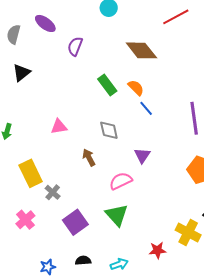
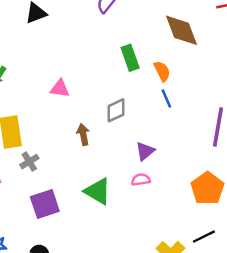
gray diamond: (109, 130) -> (116, 110), turned 60
pink semicircle: (121, 181) -> (141, 180), moved, size x0.7
green triangle: (117, 215) -> (98, 191), moved, turned -35

